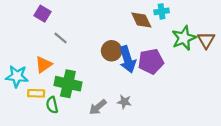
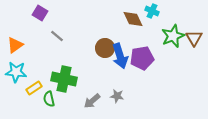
cyan cross: (162, 11) -> (152, 11), turned 32
orange triangle: (44, 65) -> (15, 45), moved
yellow rectangle: (36, 93) -> (34, 88), turned -35

